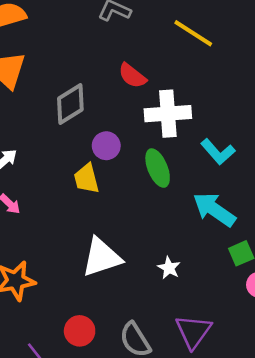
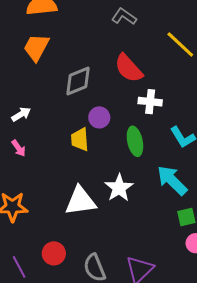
red semicircle: (132, 76) -> (129, 68), size x1.4
white cross: (168, 114) -> (150, 102), size x0.7
white star: (169, 268) -> (119, 188), moved, size x1.6

